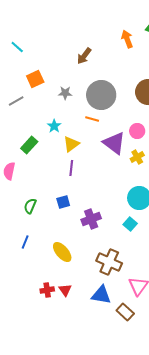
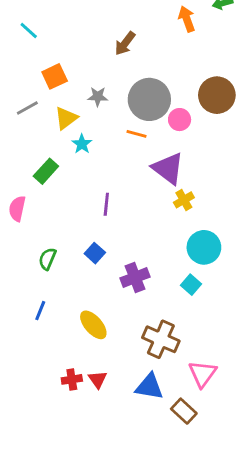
pink circle: (137, 131) -> (180, 120), moved
yellow triangle: (71, 144) -> (66, 118), moved
yellow cross: (137, 157) -> (184, 200), moved
blue square: (63, 202) -> (95, 253), turned -32

